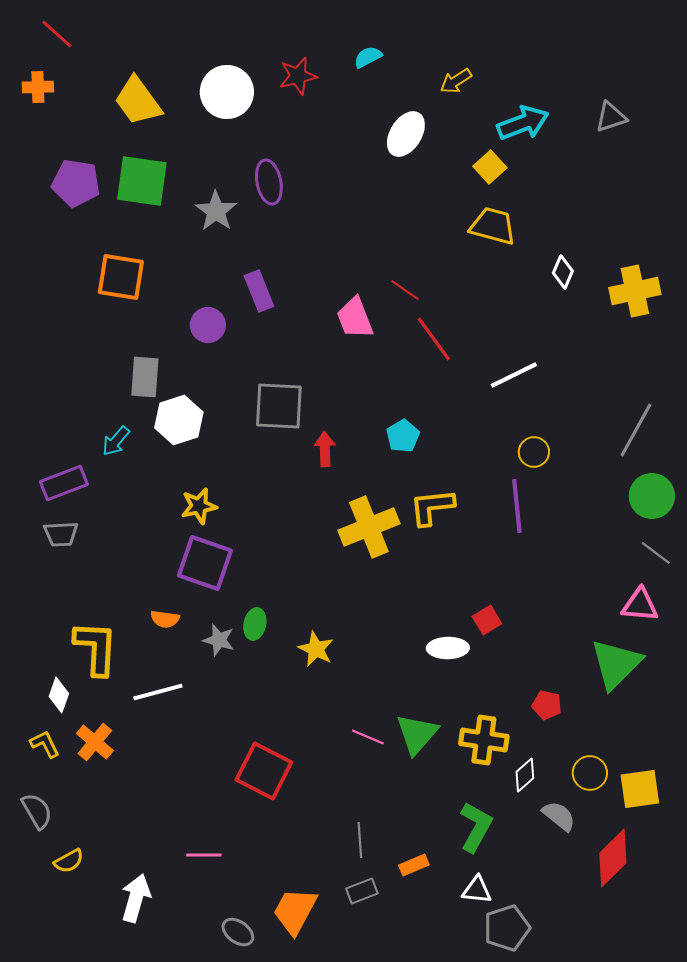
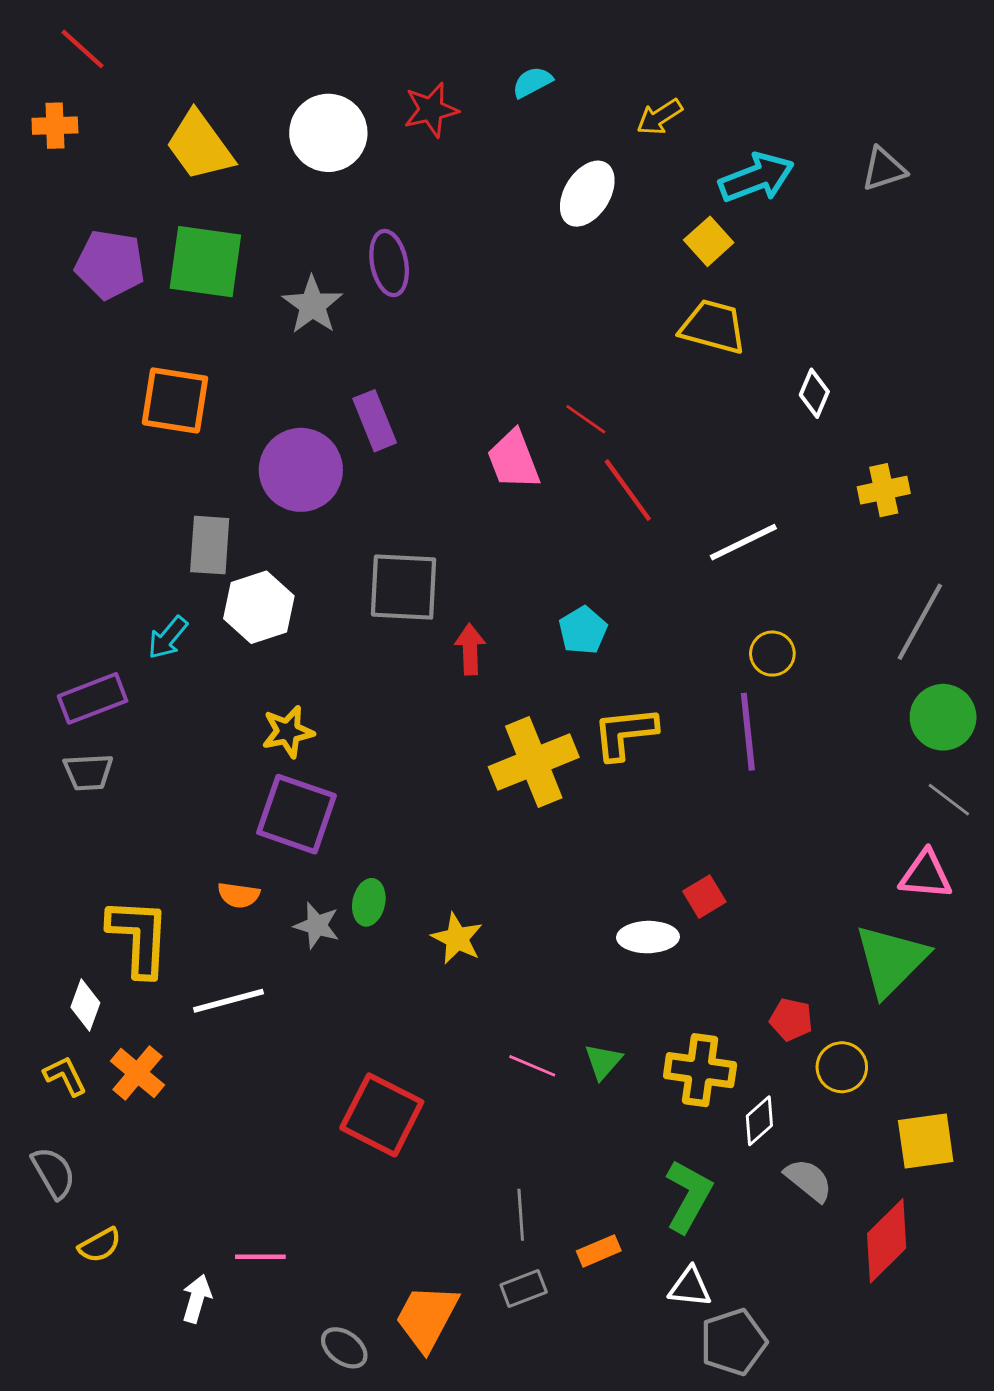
yellow cross: (635, 291) -> (884, 490), moved, size x0.7
purple circle: (208, 325) -> (301, 470), size x1.6
green triangle: (417, 734) -> (603, 1061), size x0.6
yellow circle: (590, 773) -> (842, 1067), moved
pink line: (204, 855) -> (260, 1257), moved
white arrow: (136, 898) -> (197, 1299), size x0.7

